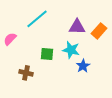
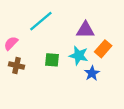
orange rectangle: (99, 31) -> (103, 49), moved
brown cross: (26, 73) -> (16, 65), moved

